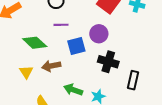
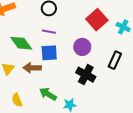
blue square: (76, 46) -> (49, 53), moved
black rectangle: (133, 80) -> (115, 60), moved

